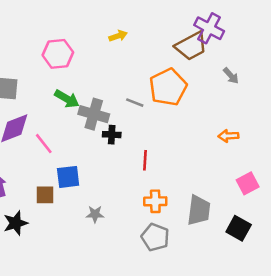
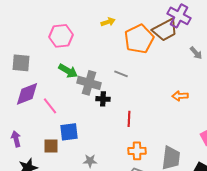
orange pentagon: (168, 87) -> (139, 39), moved
orange arrow: (228, 136) -> (180, 96), moved

